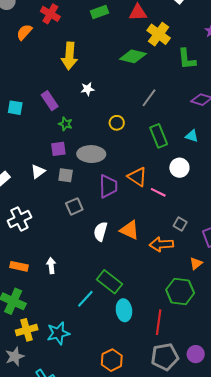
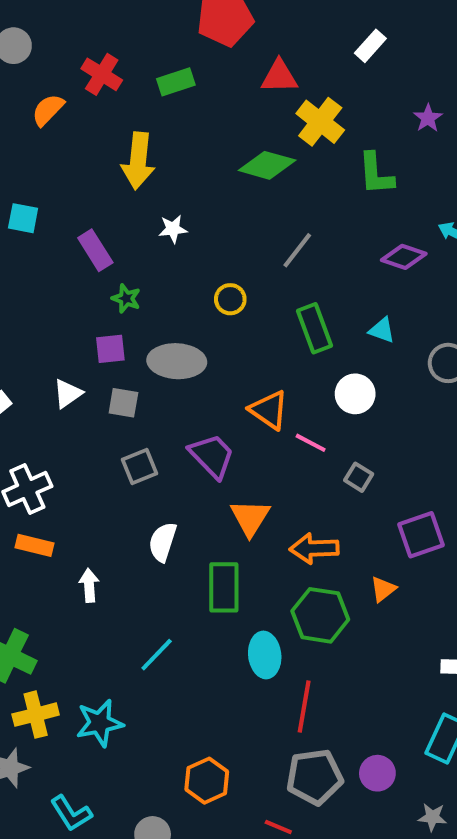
green rectangle: (99, 12) -> (176, 82), moved
cyan square: (15, 108) -> (23, 218), moved
purple trapezoid: (108, 186) -> (212, 456), moved, turned -45
gray square: (180, 224) -> (359, 477), moved
orange triangle: (130, 230) -> (250, 518), turned 35
white semicircle: (100, 231) -> (163, 542), moved
orange rectangle: (19, 266) -> (34, 545), moved
green rectangle: (109, 282) -> (224, 587), moved, turned 50
green hexagon: (180, 291) -> (320, 615), moved
cyan ellipse: (124, 310) -> (265, 655), moved

